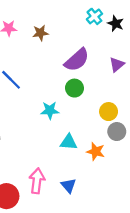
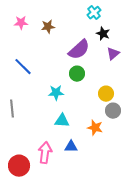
black star: (116, 23) -> (103, 34), moved
cyan triangle: (69, 142) -> (62, 121), moved
blue triangle: (69, 186) -> (71, 147), moved, turned -48

